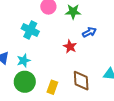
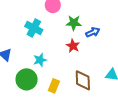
green star: (73, 12) -> (74, 23), moved
cyan star: (24, 61) -> (40, 60), moved

